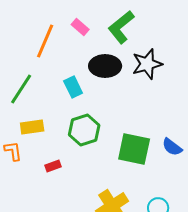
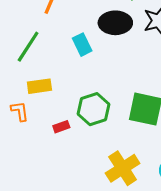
green hexagon: (84, 130) -> (94, 109), moved

